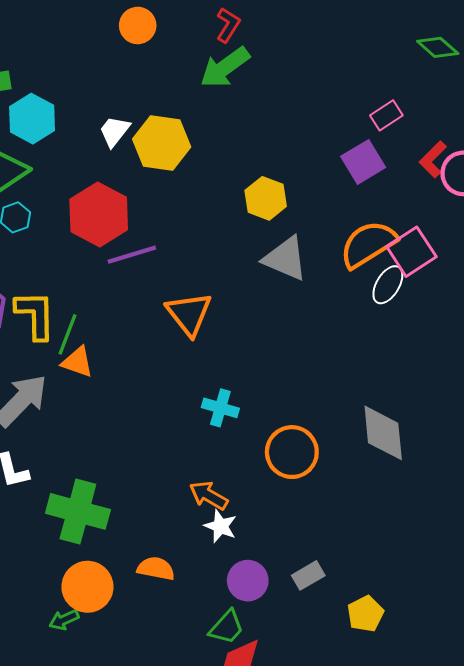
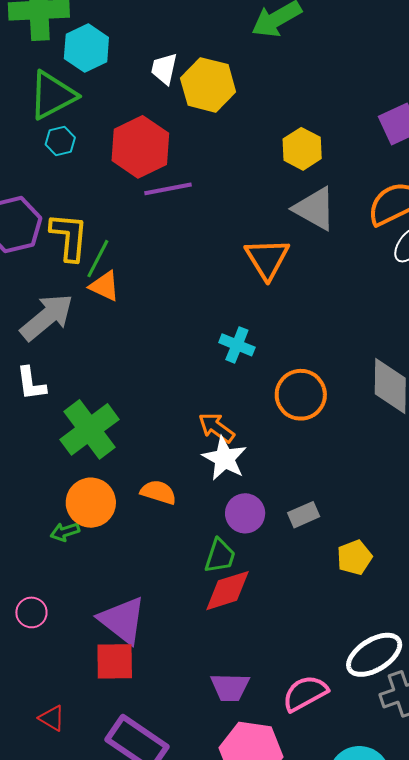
white trapezoid: (114, 131) -> (164, 69), turned -32
orange triangle: (189, 314) -> (267, 259), moved
green cross: (78, 511) -> (90, 429), turned 32
white star: (220, 526) -> (225, 458), size x1.4
green trapezoid: (227, 627) -> (220, 556), turned -30

